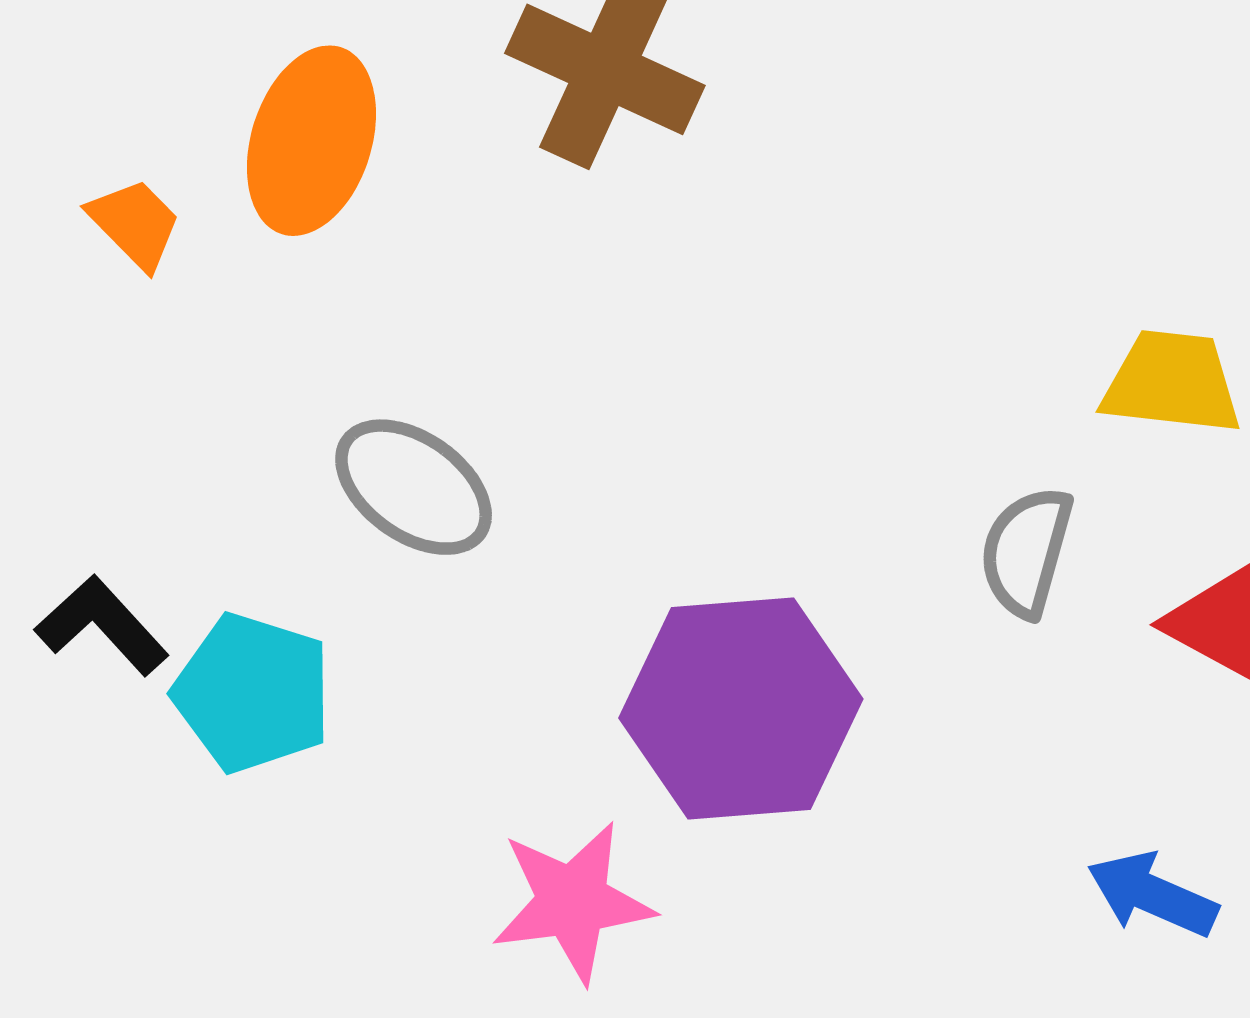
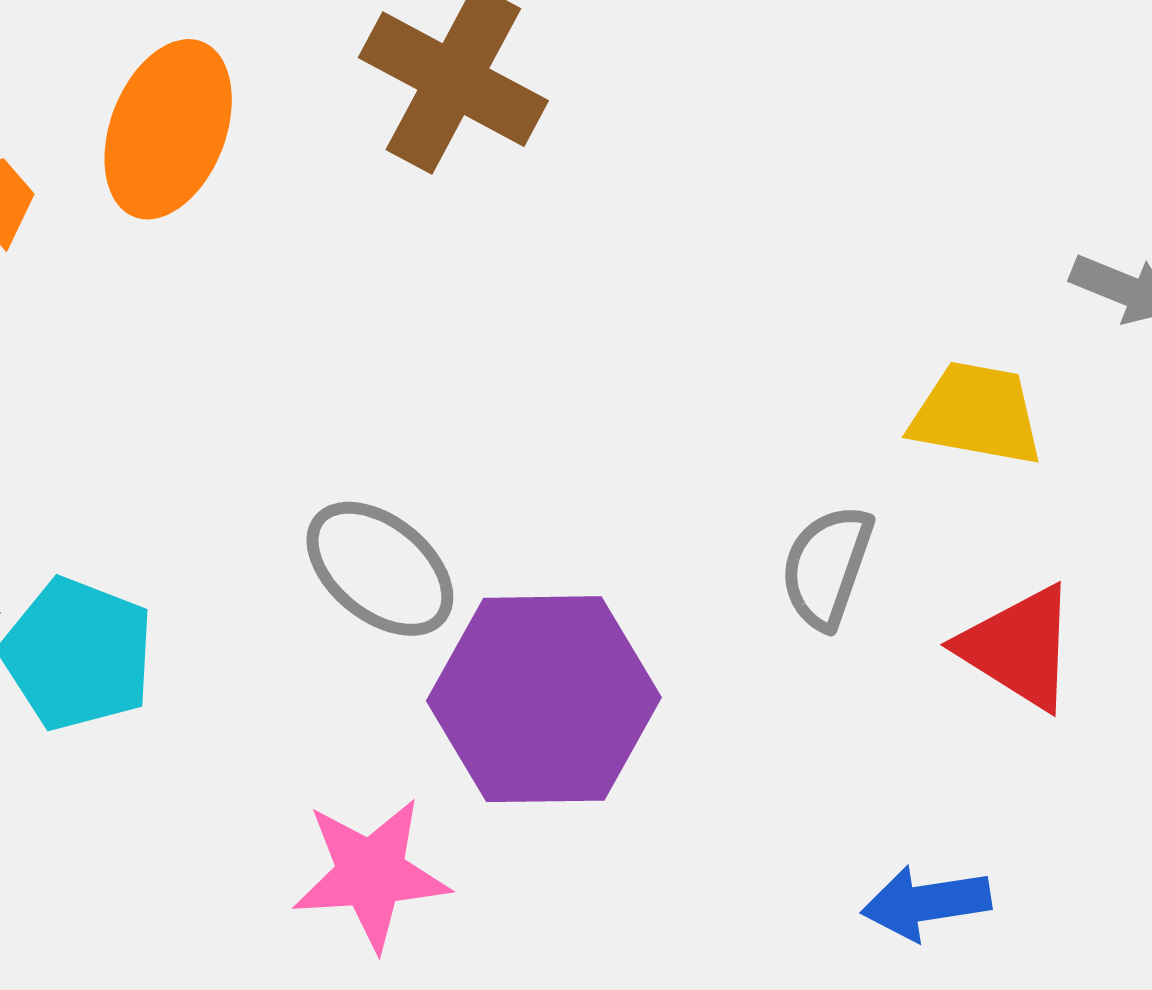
gray ellipse: (414, 487) -> (380, 569), moved
blue arrow: (1152, 895) -> (926, 903), turned -36

